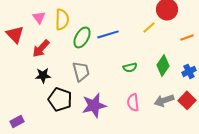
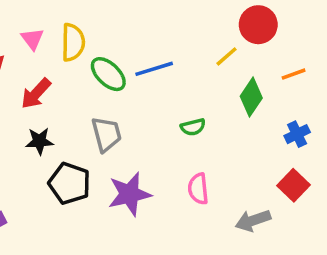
green ellipse: (82, 37) -> (108, 74), turned -75
green diamond: (163, 65) -> (251, 97), moved
gray arrow: (164, 100) -> (253, 221), moved

